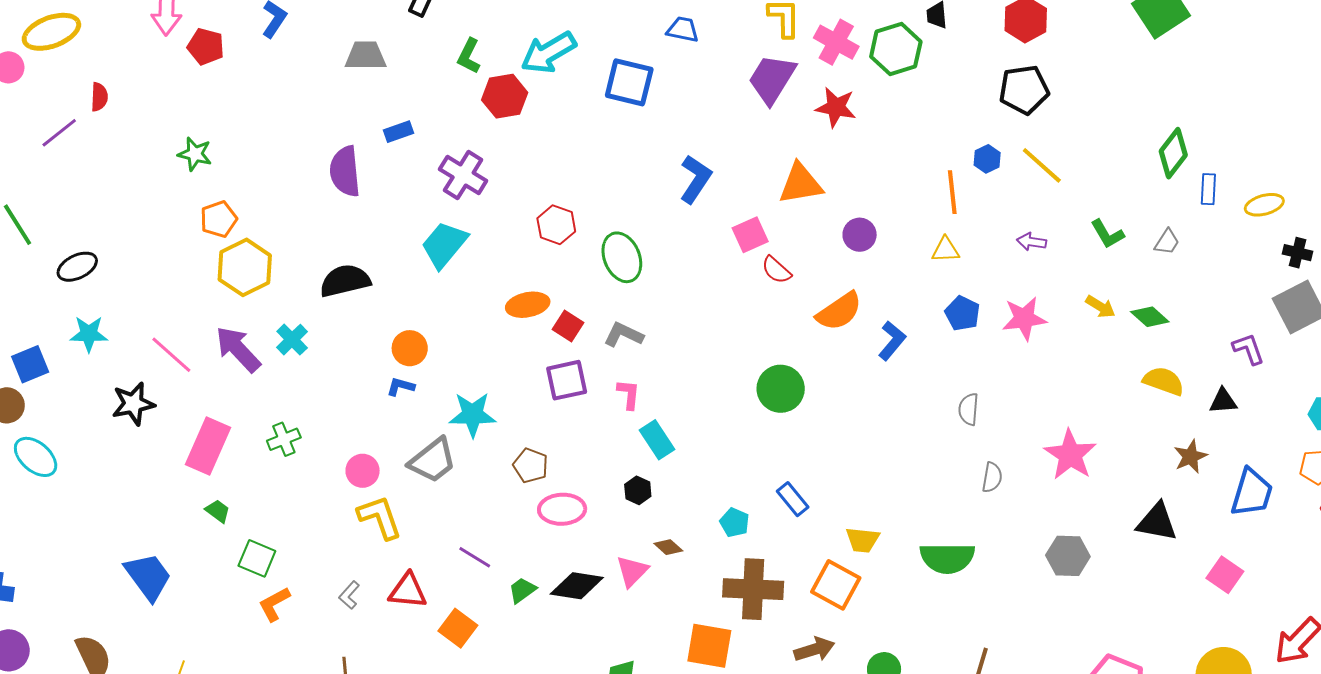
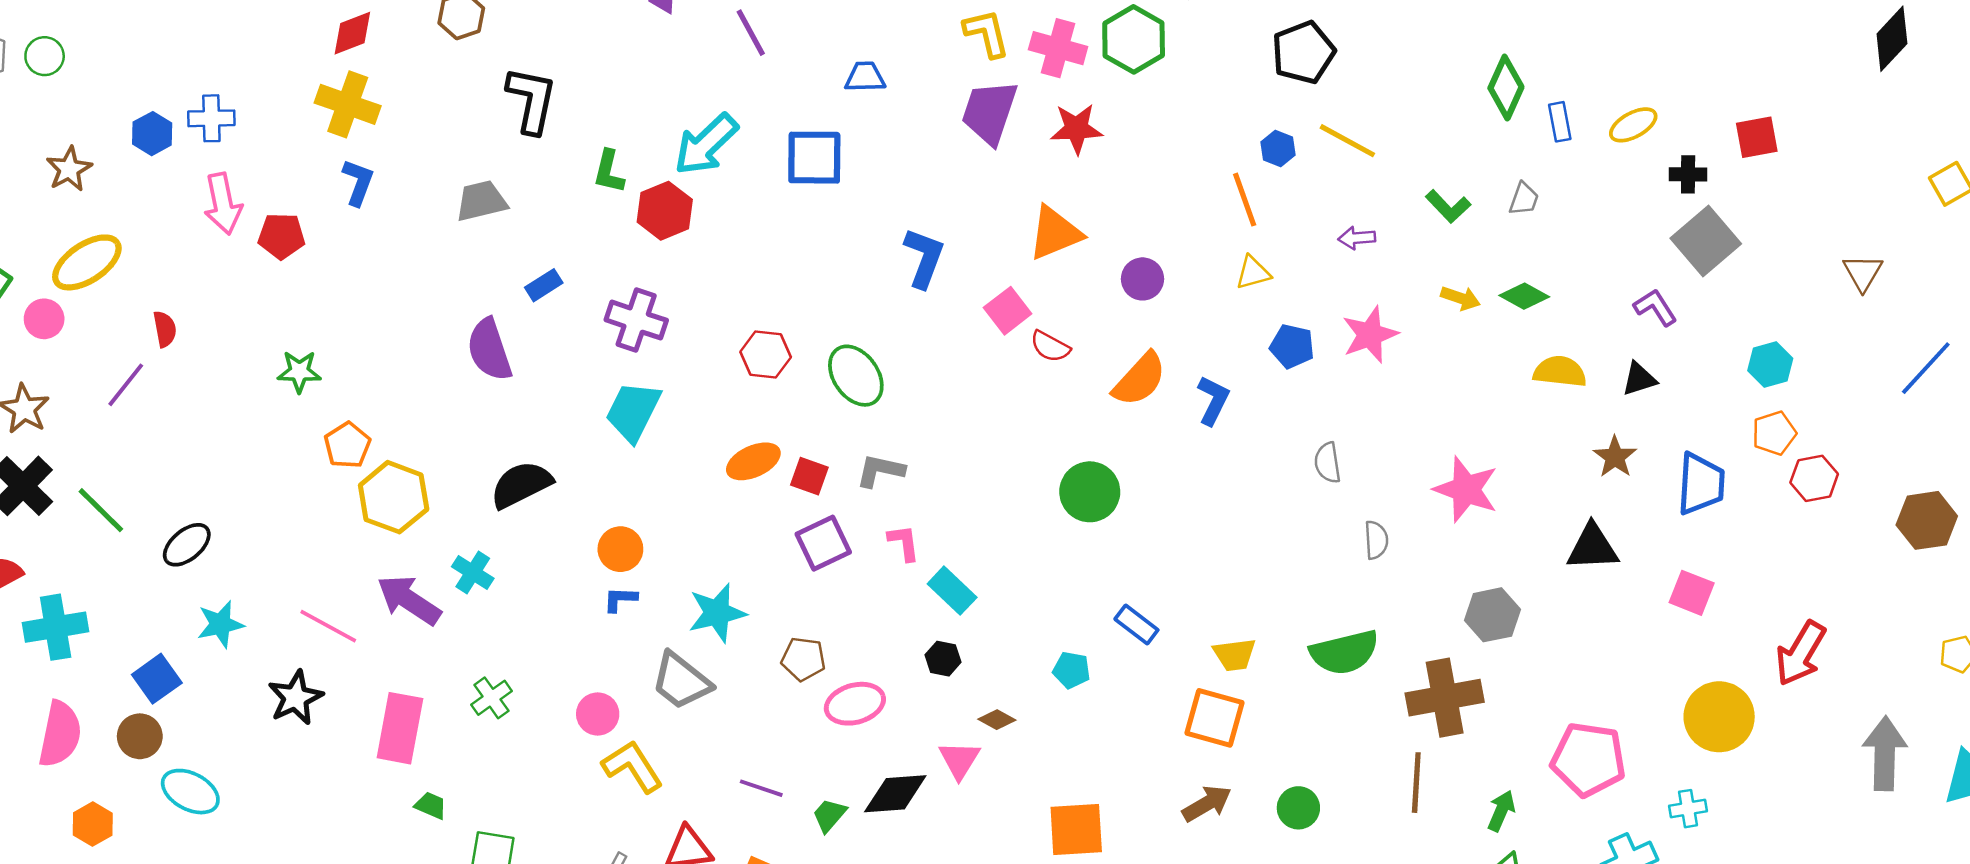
gray trapezoid: (433, 460) -> (681, 681), turned 90
brown cross: (753, 589) -> (1445, 698), moved

